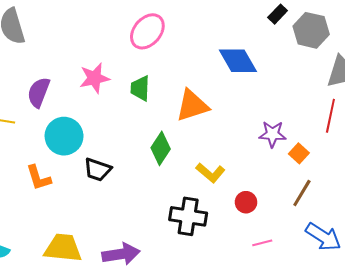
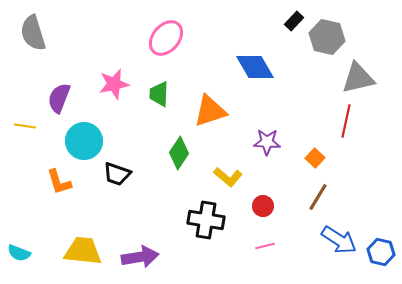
purple star: (272, 134) -> (267, 142), moved
pink line: (262, 243) -> (265, 246), moved

